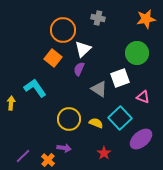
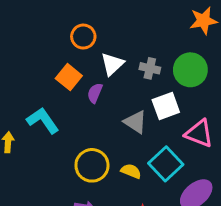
gray cross: (98, 18) -> (150, 68), moved
orange circle: (63, 30) -> (83, 37), size x0.7
purple semicircle: (79, 69) -> (95, 93), moved
pink triangle: (143, 97) -> (199, 133), size x1.5

